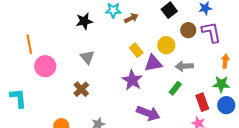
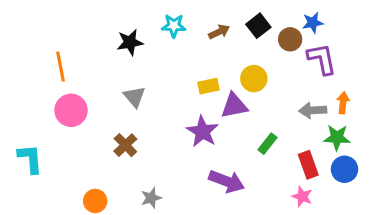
brown arrow: (131, 18) -> (219, 32), moved
brown circle: (188, 30) -> (290, 39), moved
orange line: (29, 44) -> (60, 66), moved
yellow rectangle: (136, 50) -> (209, 86), turned -64
gray arrow: (184, 66) -> (313, 110), moved

